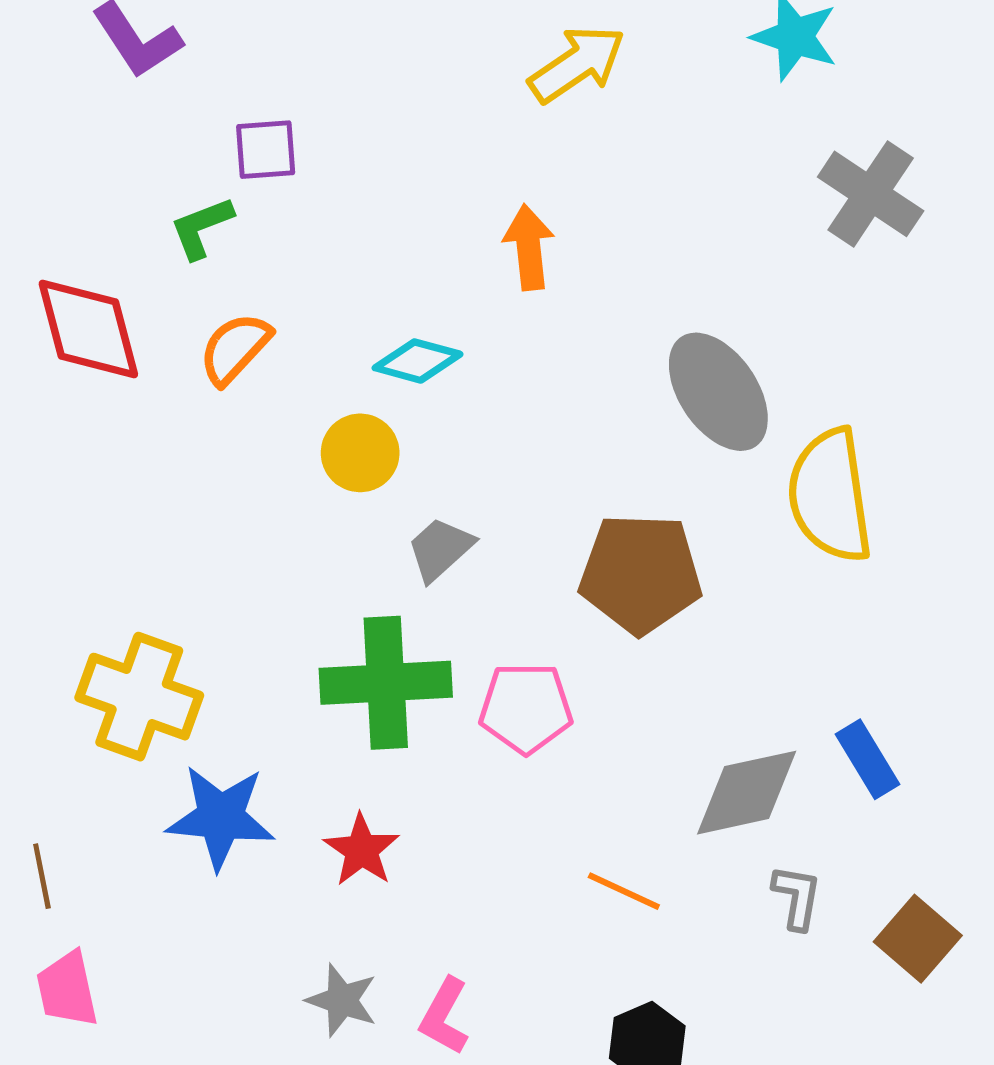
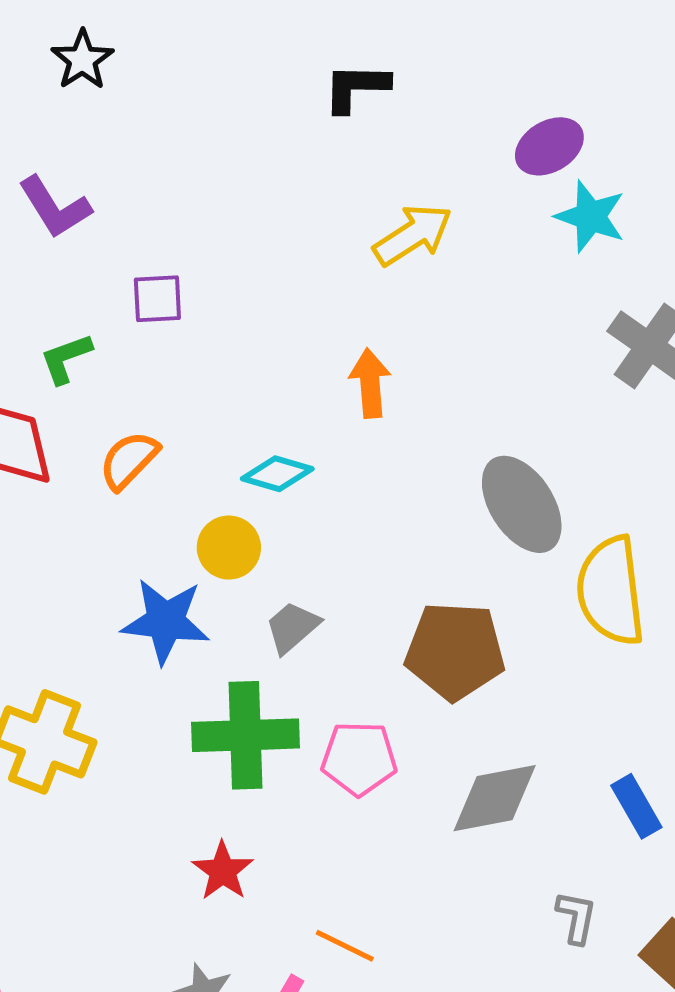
green L-shape: (202, 228) -> (66, 358), moved
gray diamond: (747, 793) -> (495, 798), moved
blue star: (221, 817) -> (165, 621), moved
orange line: (624, 891) -> (345, 946), moved

